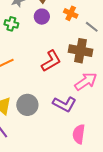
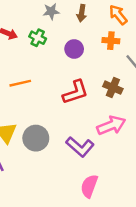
orange cross: (71, 13) -> (111, 41), turned -32
purple circle: (42, 17) -> (74, 49), moved
brown cross: (80, 51) -> (113, 88), size x0.7

